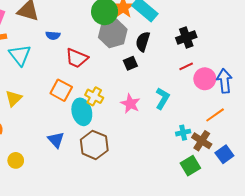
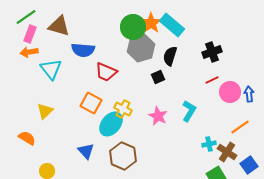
blue semicircle: (53, 35) -> (83, 50), size x1.6
blue arrow: (224, 81) -> (249, 94), size x0.7
cyan ellipse: (82, 112) -> (111, 124), turned 55

